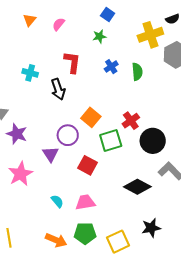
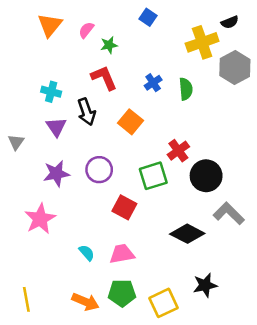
orange triangle: (30, 20) -> (50, 25), size x1.5
green star: (99, 36) -> (109, 45), moved
red L-shape: (72, 62) -> (104, 78), turned -30
orange square: (91, 117) -> (131, 122), moved
purple star: (17, 134) -> (56, 173), moved, turned -30
purple triangle: (51, 154) -> (56, 127), moved

